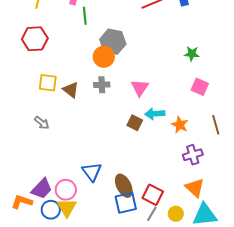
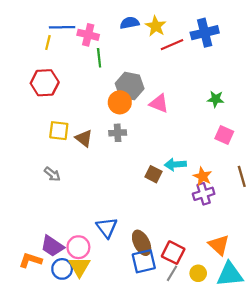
pink triangle: (140, 88) -> (159, 103), moved, turned -42
purple cross: (193, 155) -> (204, 194), moved
purple trapezoid: (42, 189) -> (52, 246), turned 80

